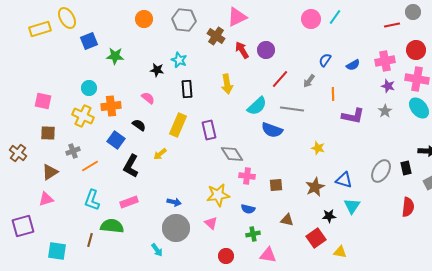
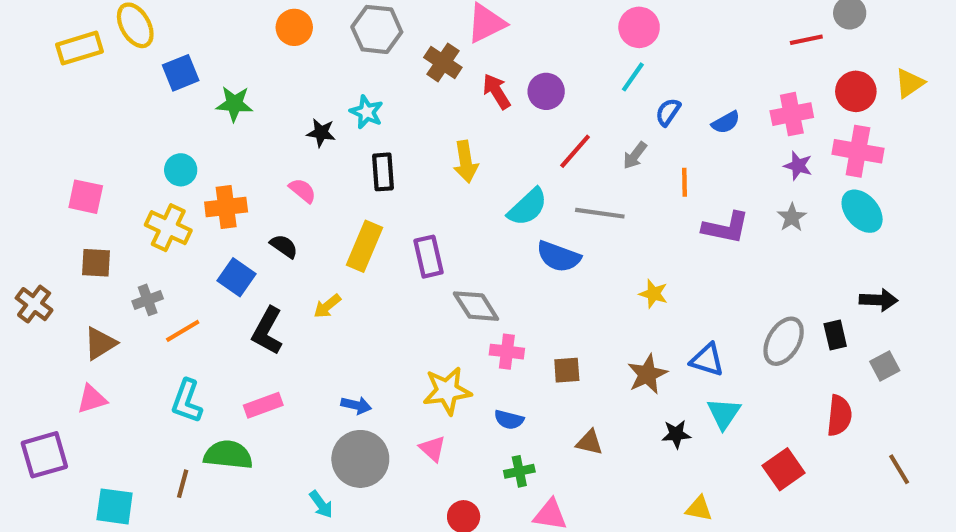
cyan line: (335, 17) -> (633, 77), moved
red square: (316, 238) -> (784, 469), moved

